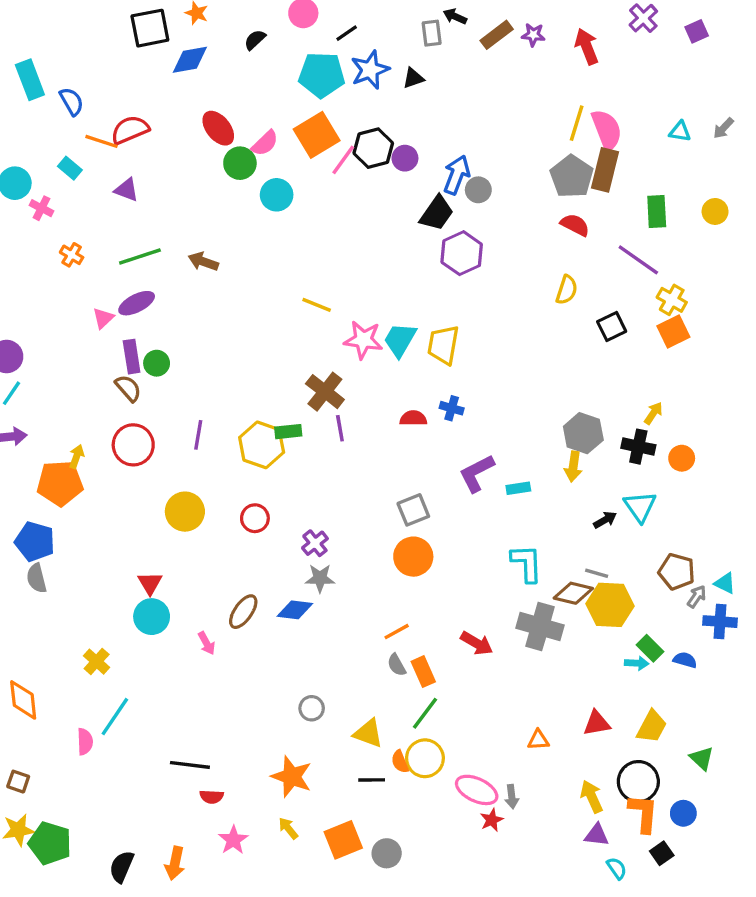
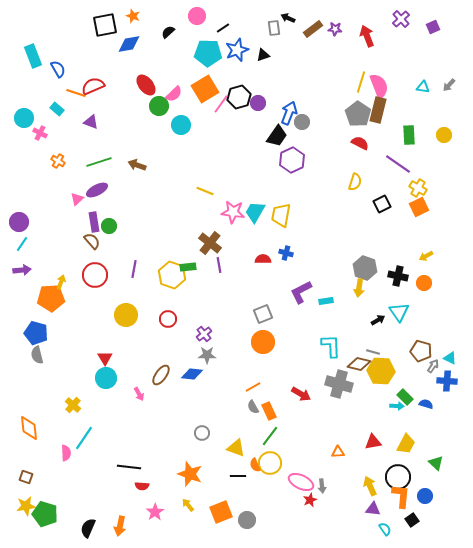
yellow arrow: (653, 413) -> (426, 256), moved, turned -152

